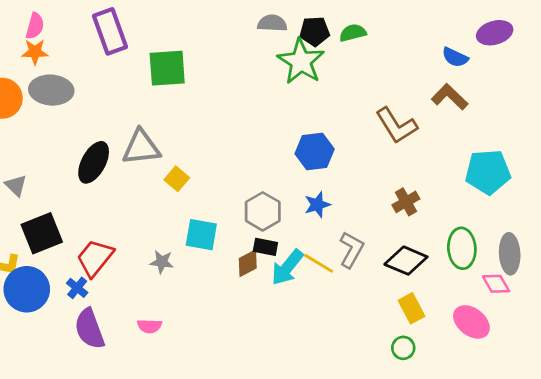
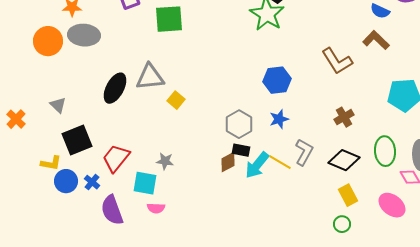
cyan square: (201, 235) -> (145, 183), moved
blue cross: (77, 288) -> (92, 182), moved
blue circle: (27, 289) -> (66, 181), size x0.7

